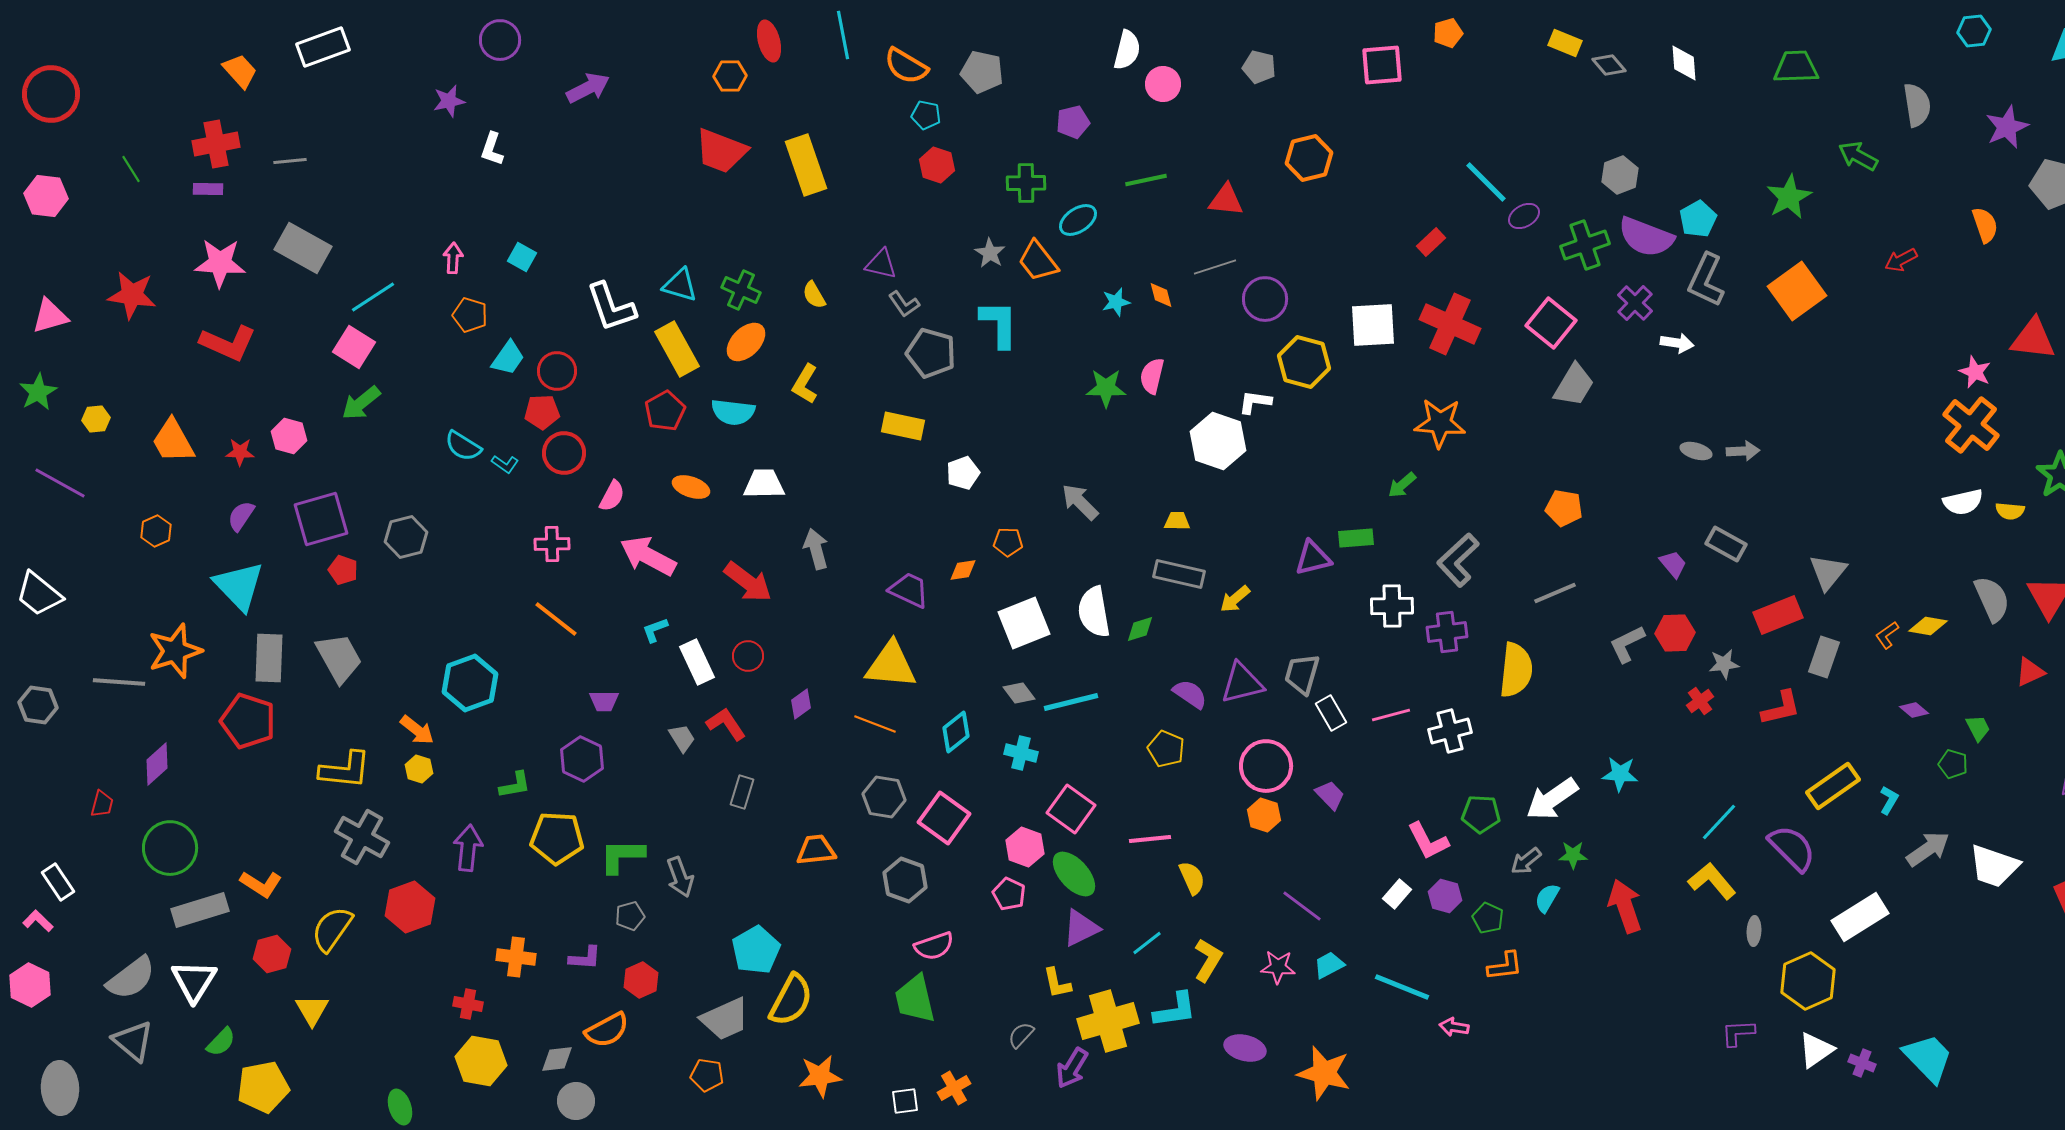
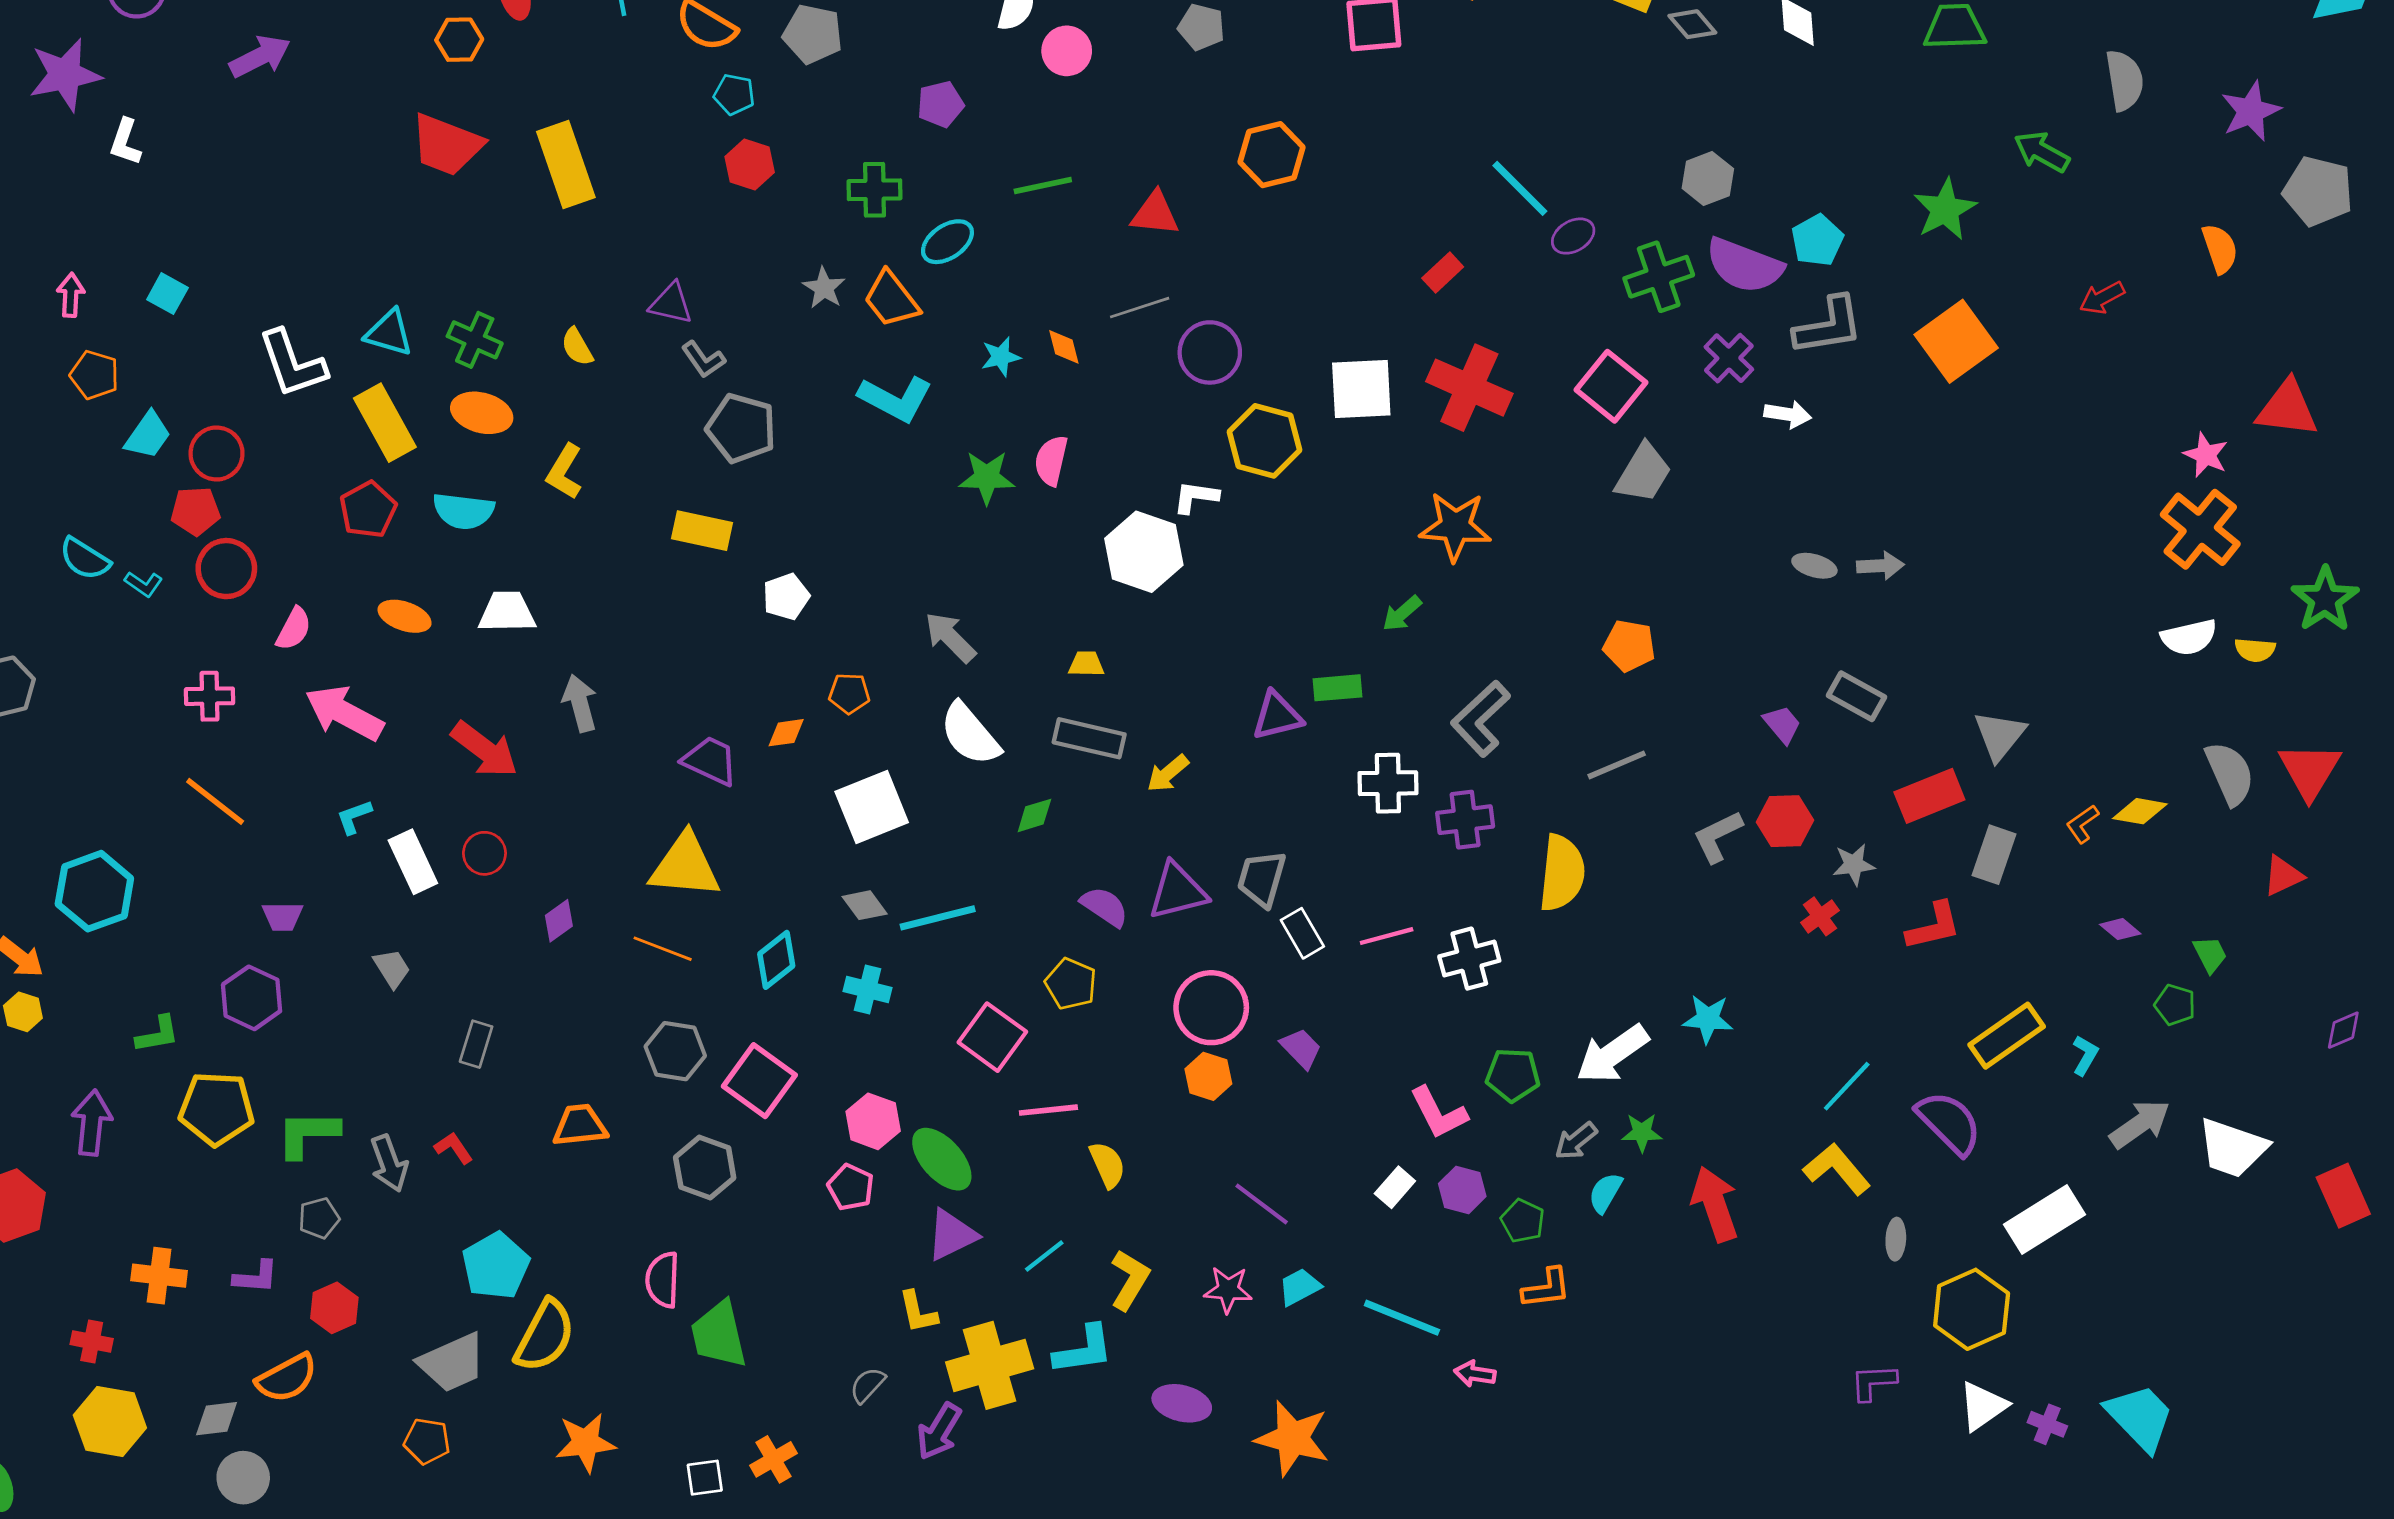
purple star: (449, 101) -> (65, 75), size x1.6
gray L-shape: (1706, 280) -> (1828, 326), turned -124
cyan L-shape: (999, 324) -> (896, 399), moved, turned 118
orange ellipse: (746, 342) -> (482, 413), turned 60
white semicircle: (1094, 612) -> (970, 734), moved, turned -30
red L-shape: (726, 724) -> (454, 1148), moved, size x0.7
pink square: (1071, 809) -> (992, 1037), moved
pink semicircle: (934, 946) -> (663, 1280), moved, turned 111

